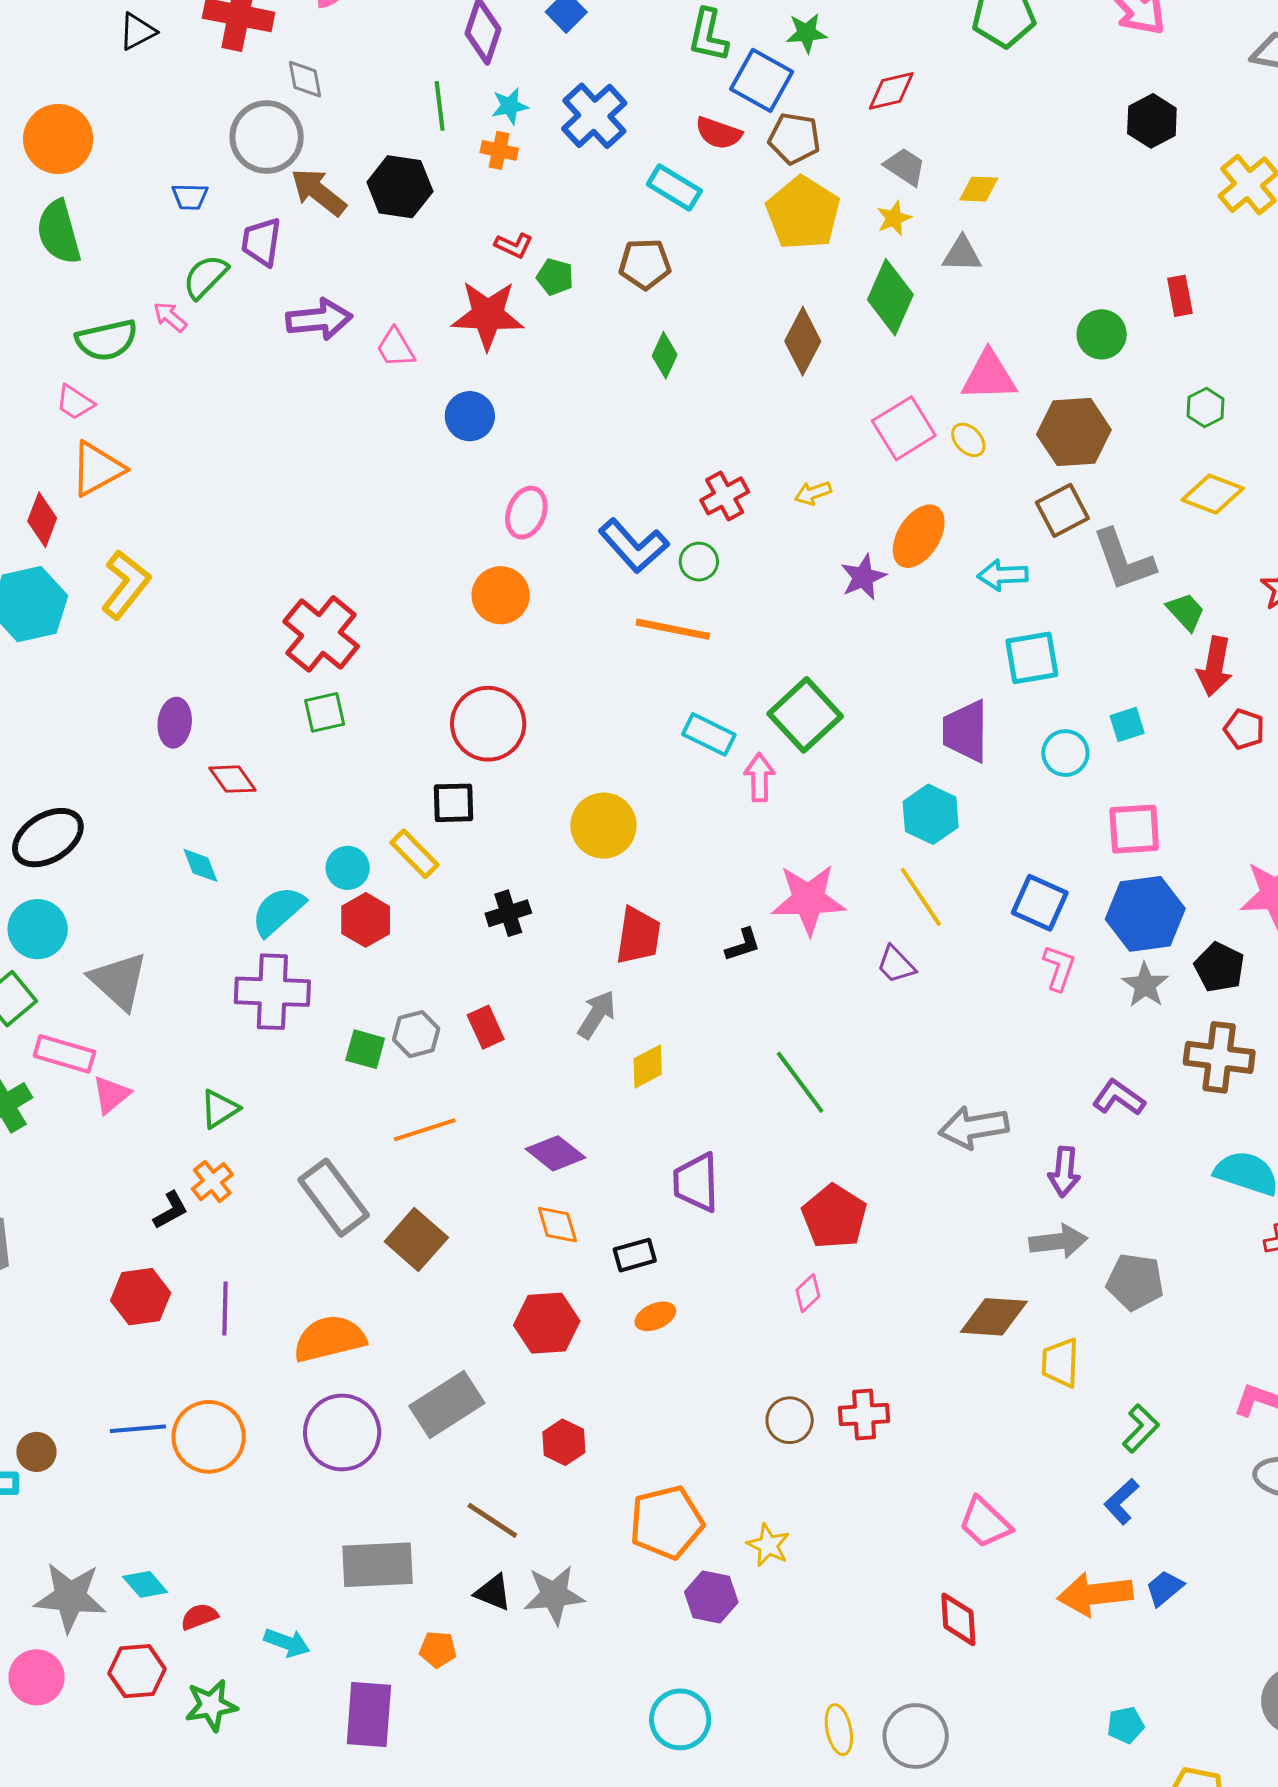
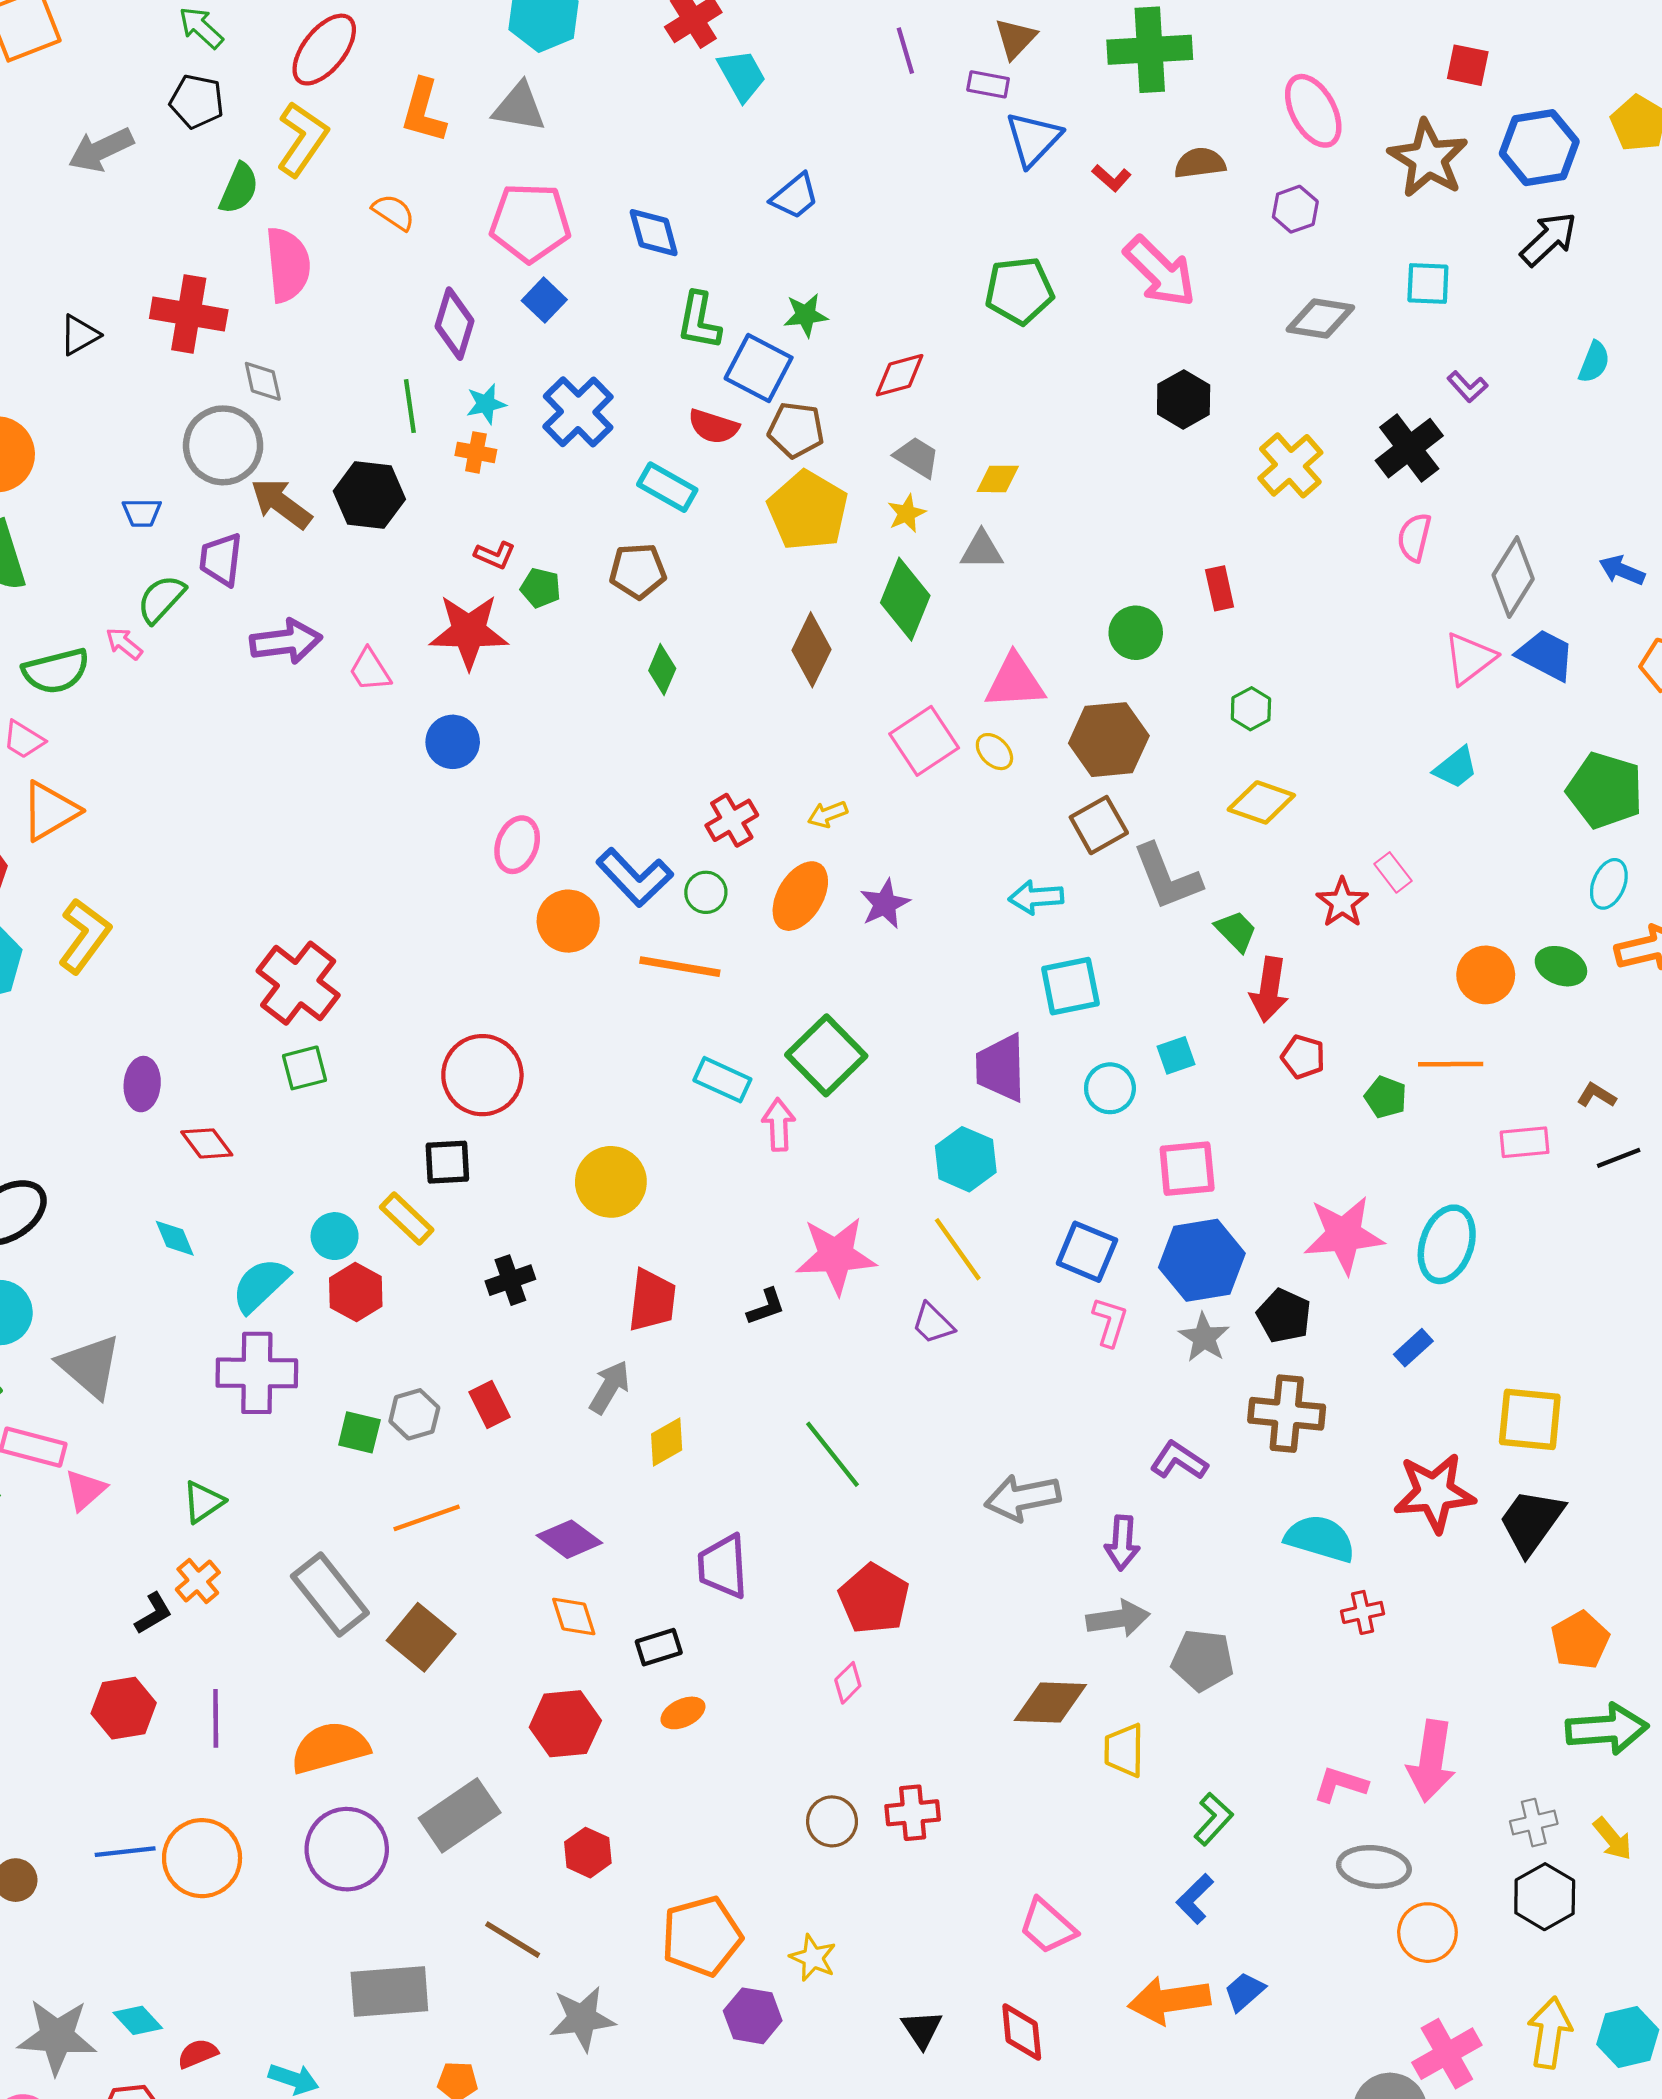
orange ellipse: (919, 536) -> (800, 896), moved
orange circle: (501, 595) -> (568, 921), moved
black triangle: (493, 1592) -> (922, 2029), moved, turned 36

